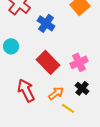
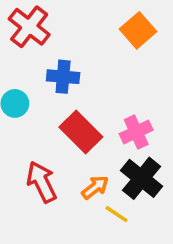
blue cross: (46, 23) -> (63, 77), moved, turned -30
black cross: (82, 88) -> (142, 178), size x1.6

